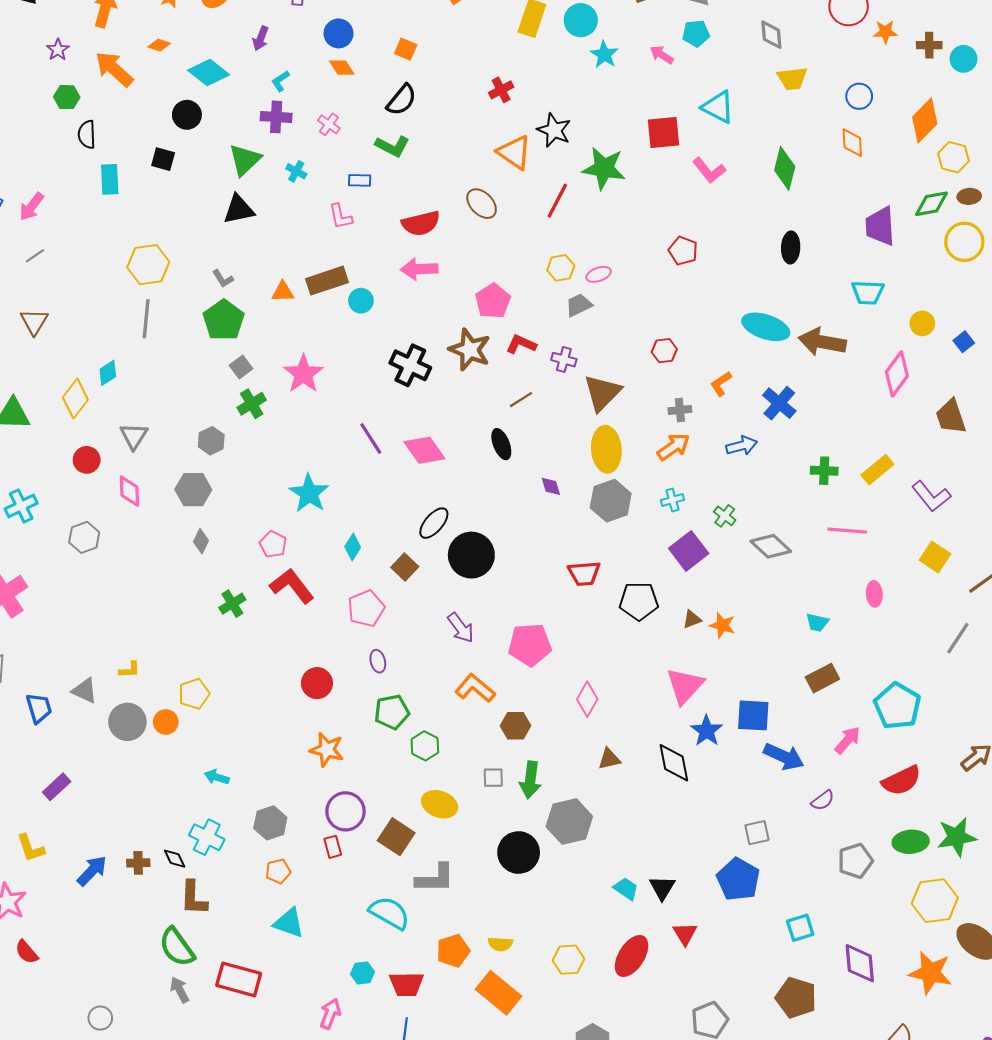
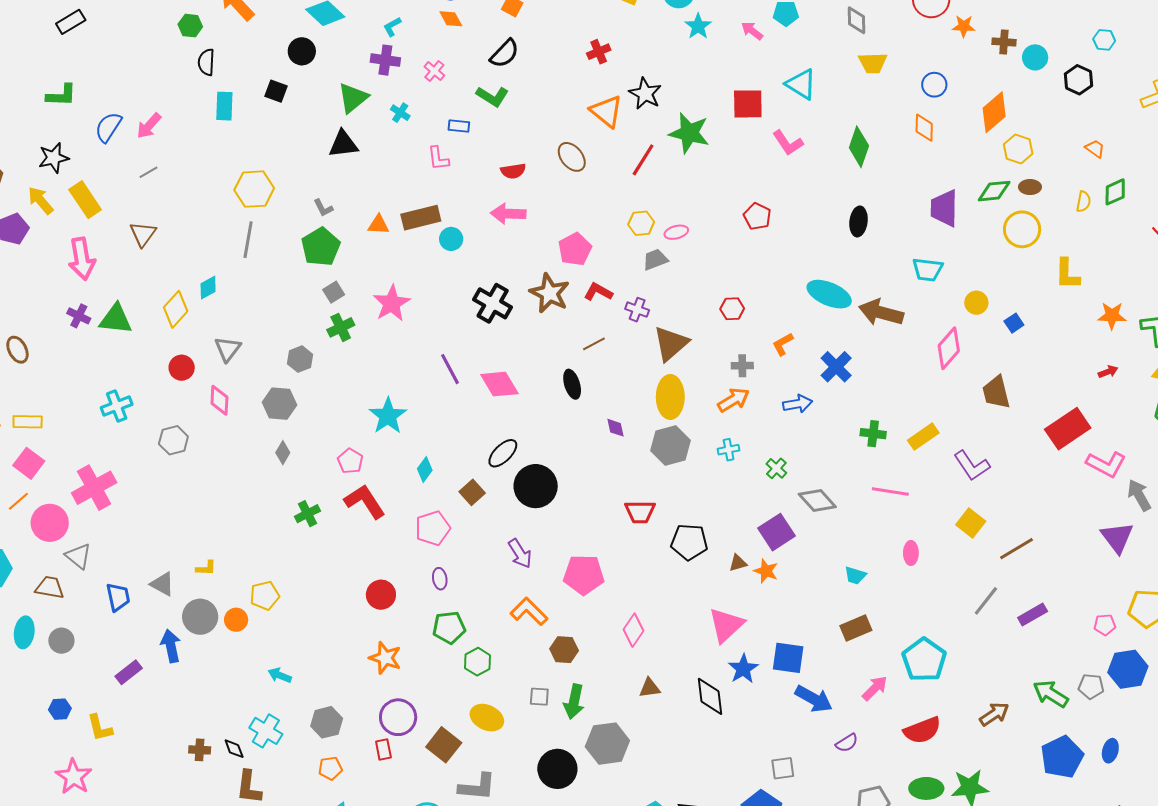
red semicircle: (421, 223) -> (513, 171), size x0.7
purple square: (689, 551) -> (777, 532), moved
blue arrow: (92, 871) -> (171, 646), moved, turned -60

